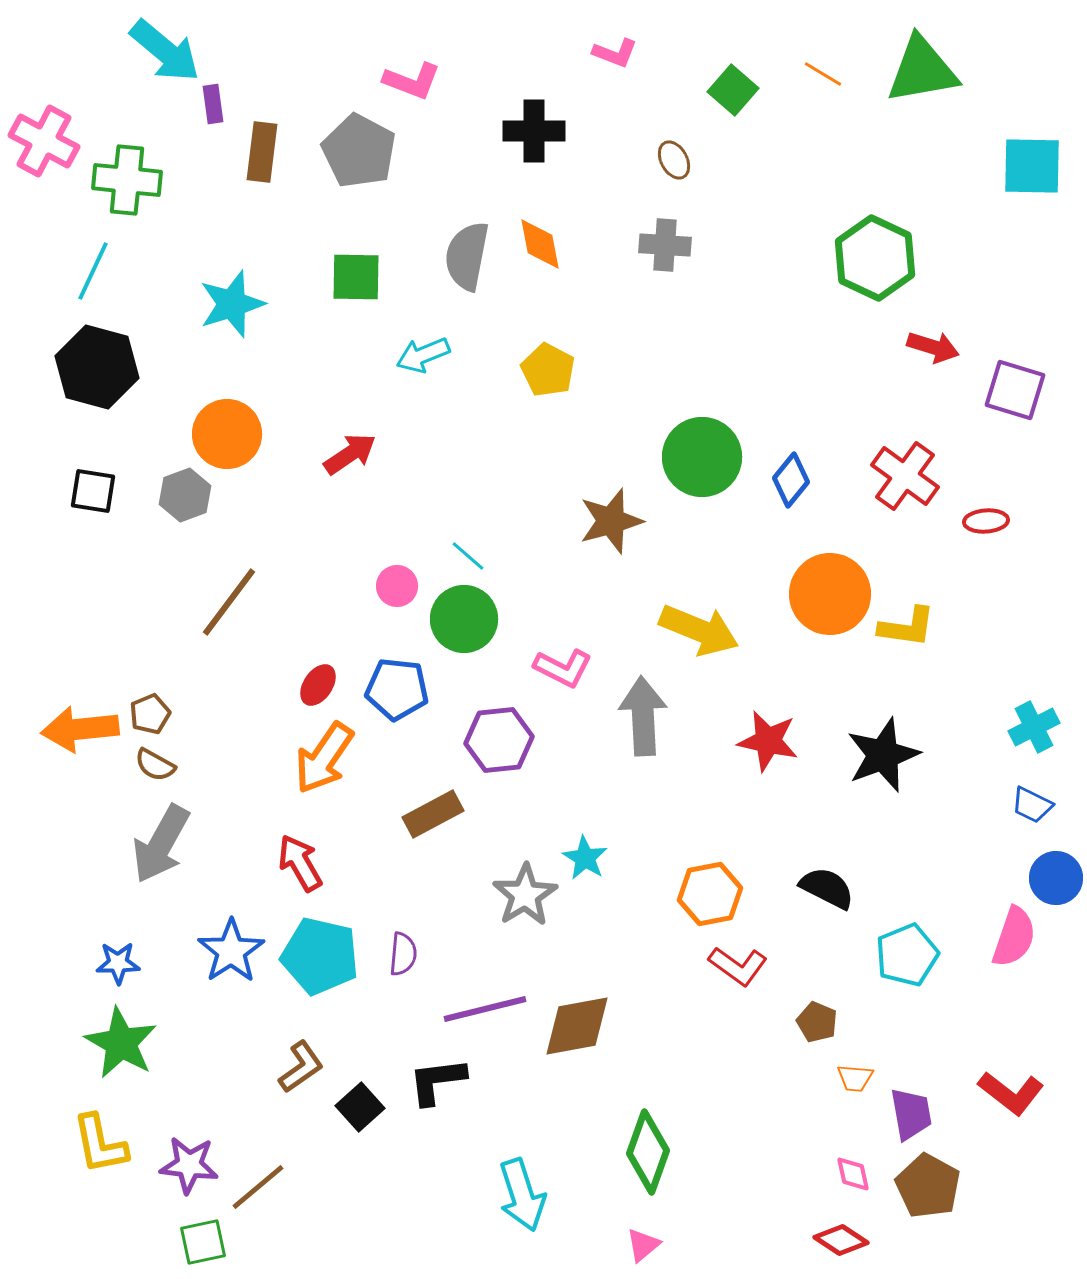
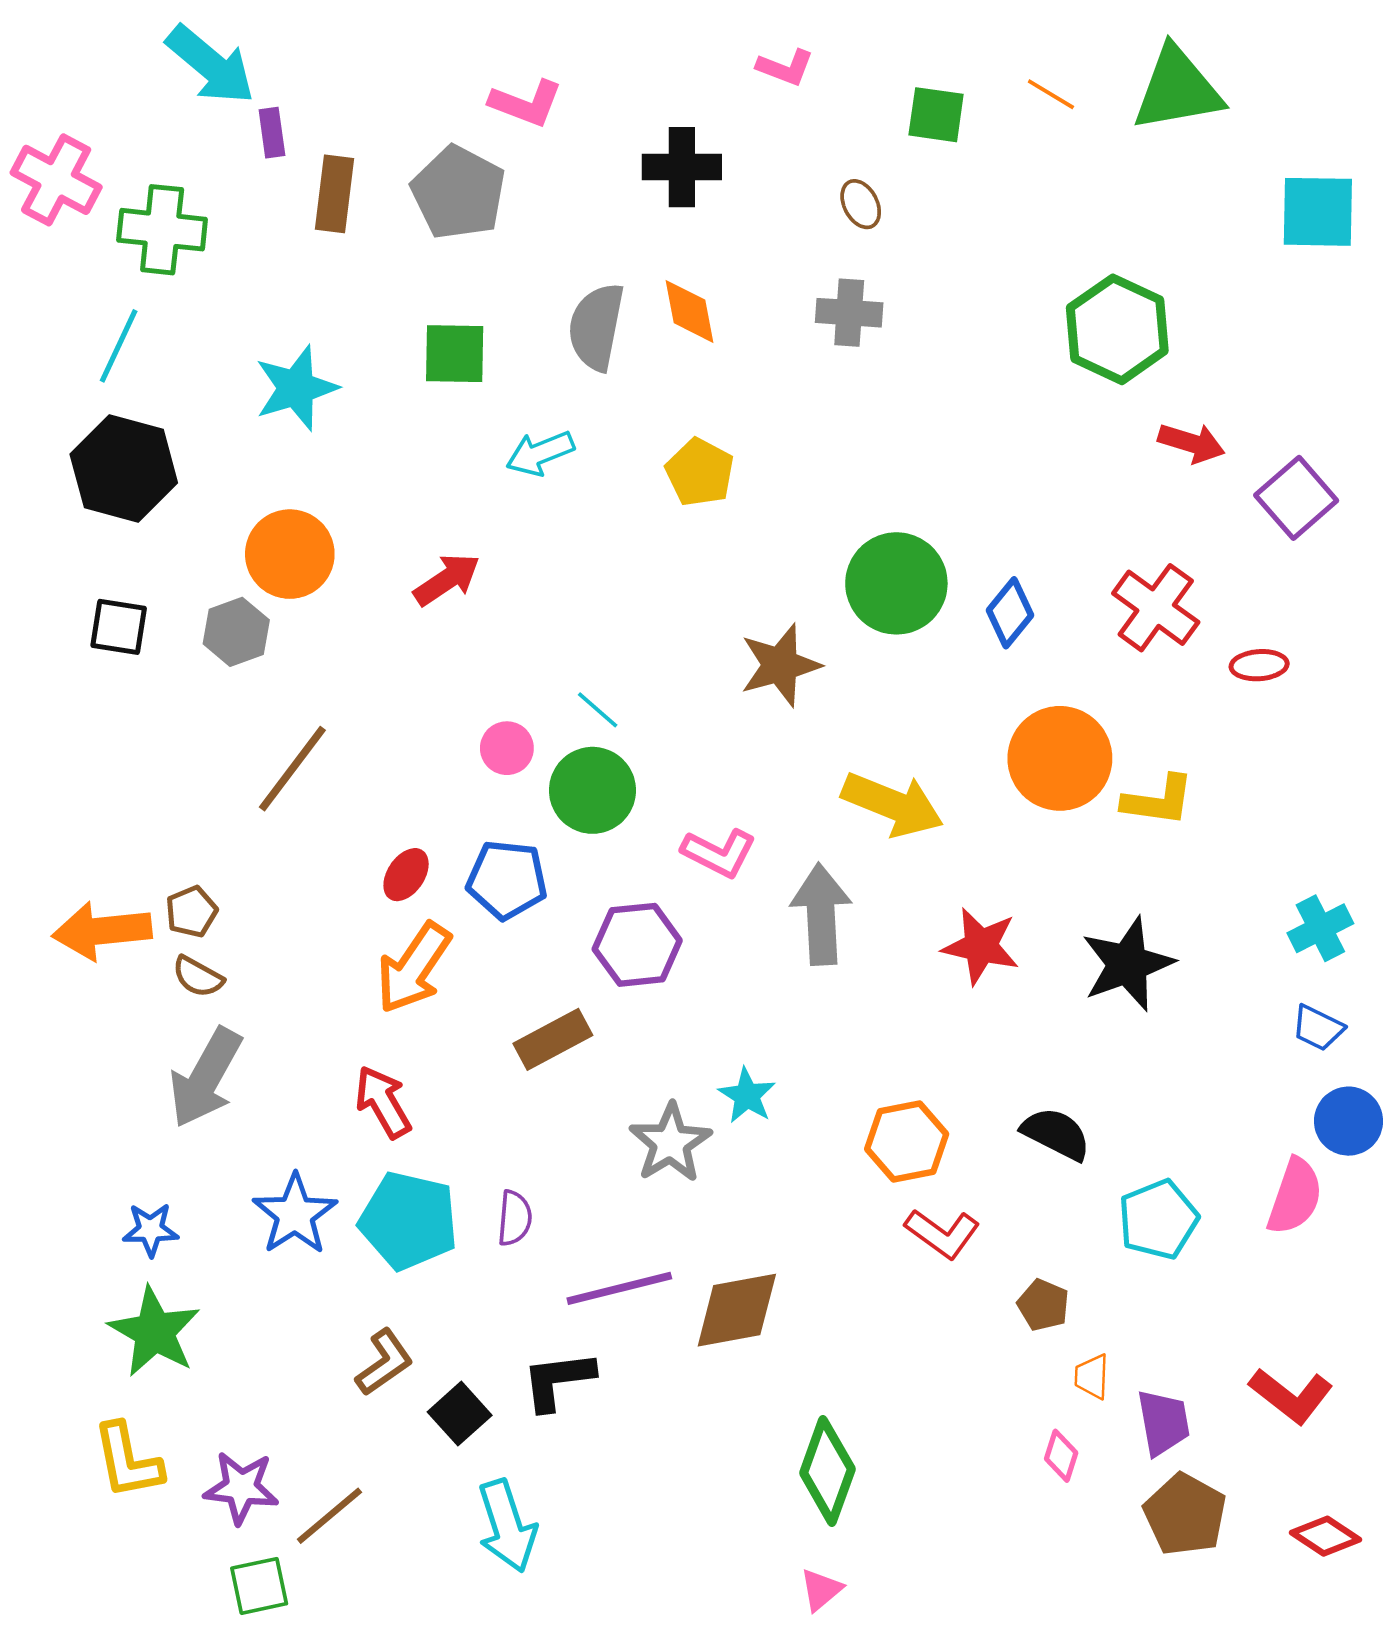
green square: (733, 90) -> (936, 115), turned -33
purple square: (1015, 390) -> (1296, 498), turned 32
orange trapezoid: (855, 1078) -> (1092, 1377), turned 87
pink diamond: (853, 1174) -> (1061, 1456), moved, turned 30
cyan arrow: (522, 1195) -> (507, 1526), moved
red diamond: (841, 1240) -> (1326, 1536), moved

